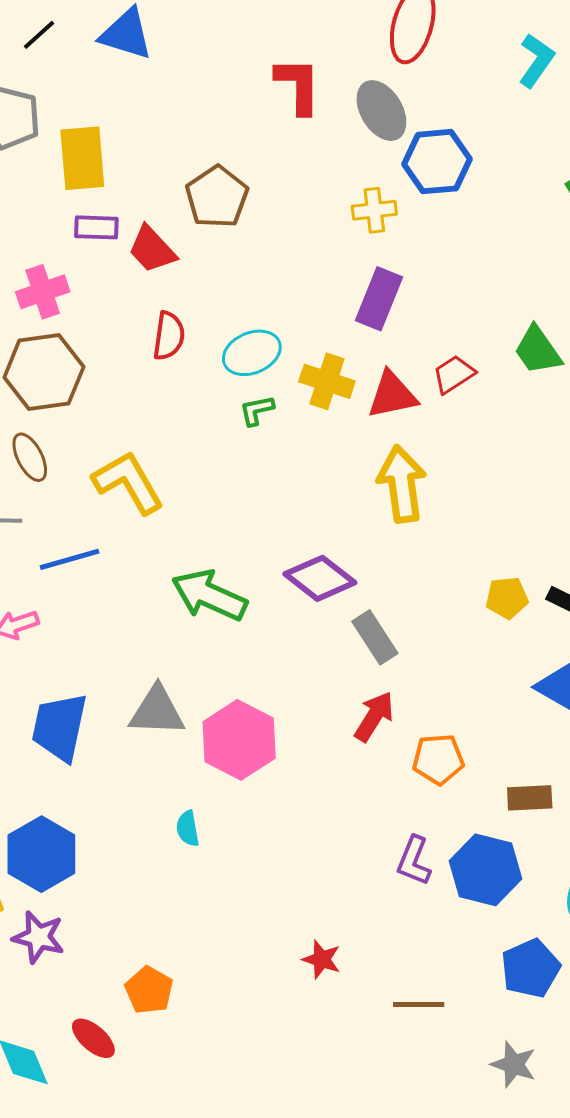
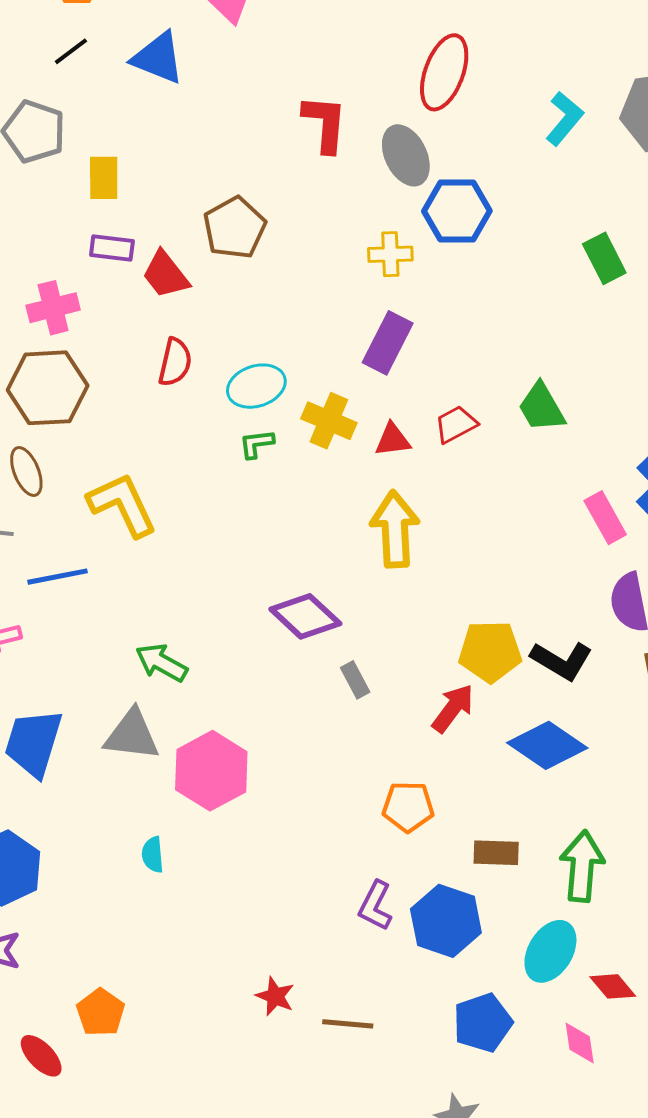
yellow rectangle: (82, 158) -> (104, 178), size x0.7
red triangle: (392, 395) -> (393, 440), size x0.7
green arrow: (209, 595) -> (161, 663), moved, size x0.7
yellow pentagon: (507, 598) -> (490, 651), size x1.5
gray rectangle: (375, 637) -> (355, 680), size x0.7
red arrow: (374, 717) -> (453, 708), moved
brown line: (419, 1004) -> (348, 1024), moved

